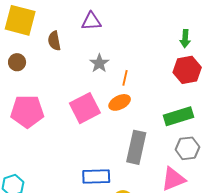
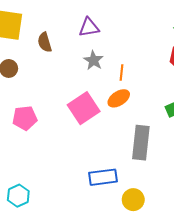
purple triangle: (91, 21) -> (89, 27), moved
pink pentagon: (27, 111) -> (25, 118), size x0.7

